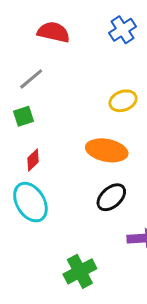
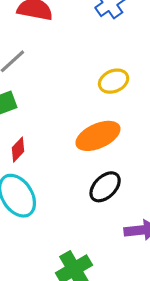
orange ellipse: (107, 150) -> (98, 136), turned -33

